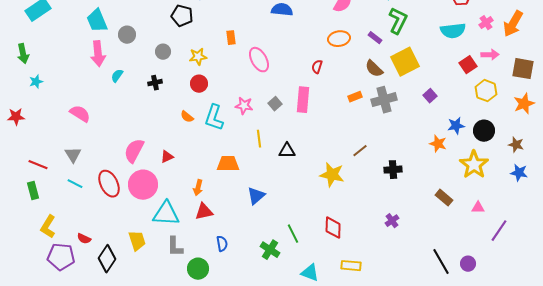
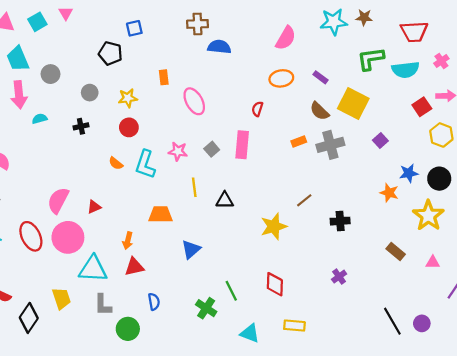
green L-shape: (398, 21) -> (371, 59), moved, turned -124
yellow square: (405, 62) -> (353, 103), turned -36
cyan semicircle: (117, 76) -> (40, 119), turned 40
yellow star: (332, 175) -> (274, 226), turned -30

